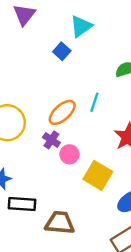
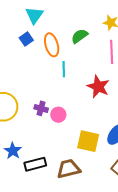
blue square: (62, 51) -> (26, 39), turned 32
orange ellipse: (62, 112) -> (52, 45), moved, turned -45
yellow square: (98, 175) -> (88, 141), moved

